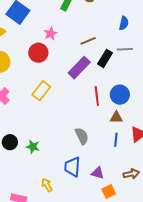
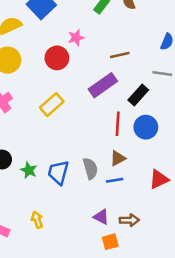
black rectangle: (105, 58) -> (138, 95), moved
brown triangle: (116, 117) -> (118, 158), moved, turned -40
blue line: (116, 140) -> (115, 180), moved, turned 64
blue trapezoid: (72, 167) -> (58, 172), moved
brown arrow: (131, 174) -> (129, 220), moved

